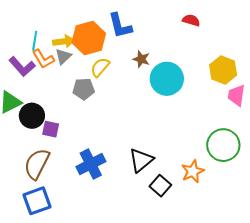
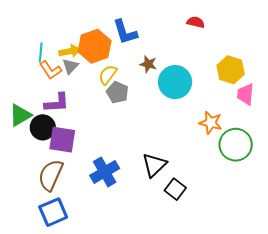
purple L-shape: (22, 66) -> (57, 103), moved, turned -48
gray pentagon: (84, 89) -> (117, 92), moved, turned 30
purple square: (51, 129) -> (62, 140), size x1.6
orange star: (193, 171) -> (211, 123), moved, turned -30

